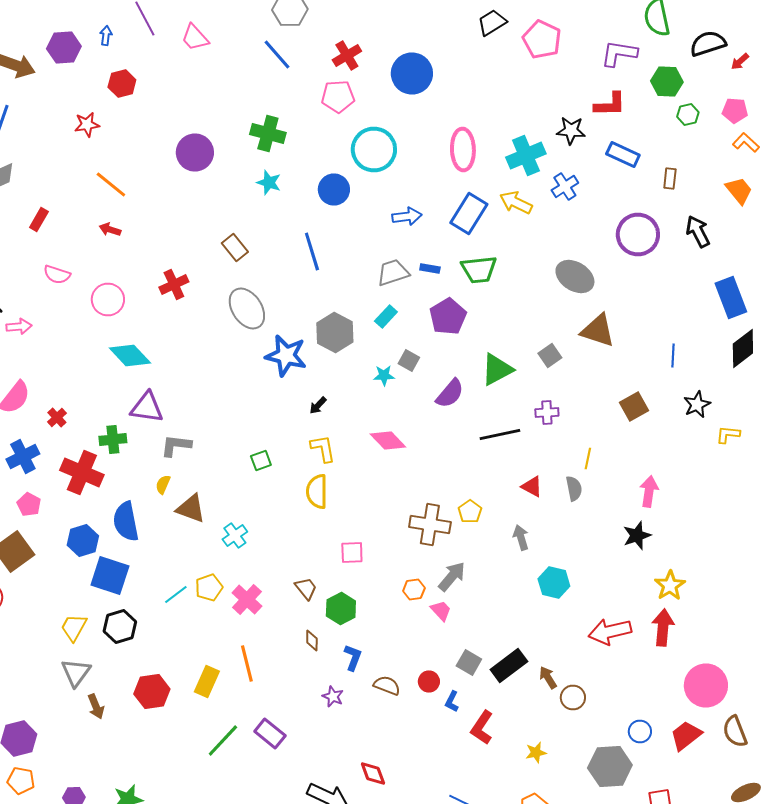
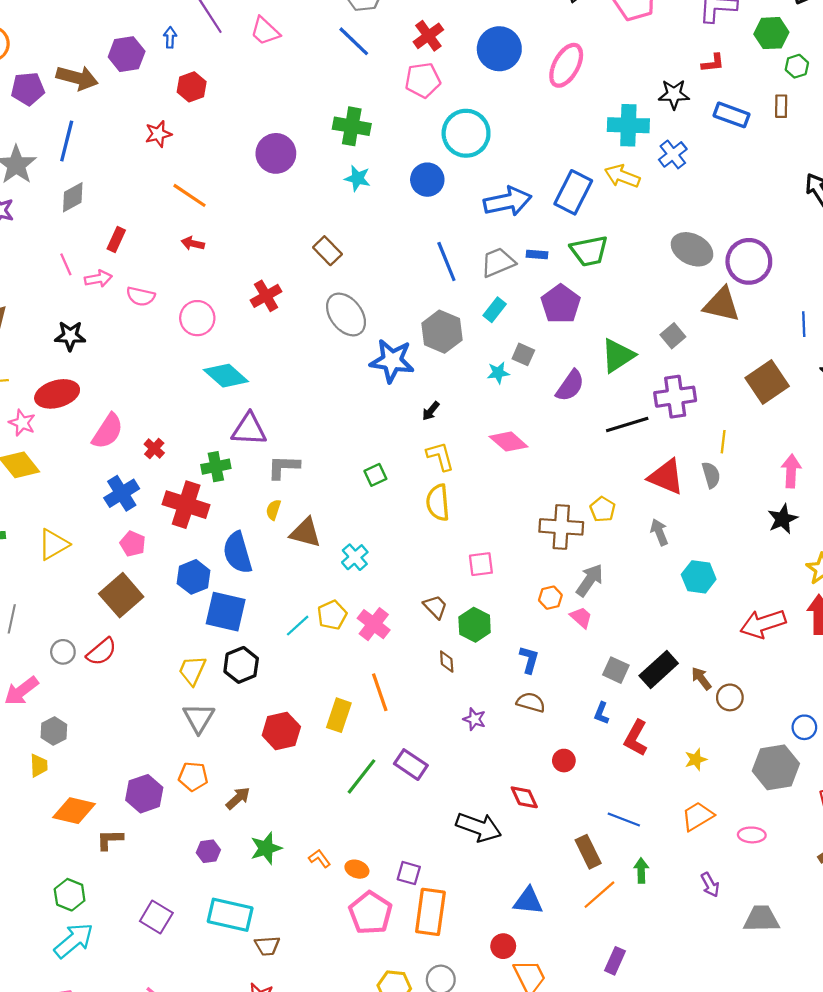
red L-shape: (610, 104) -> (713, 63), size x0.7
pink ellipse: (463, 150) -> (566, 65), moved, turned 36
cyan cross: (526, 156) -> (628, 125), turned 30
brown rectangle: (670, 178) -> (781, 106), moved
blue arrow: (407, 216) -> (508, 201), size x1.5
purple circle: (638, 234) -> (749, 261), moved
blue line: (312, 252) -> (446, 262), moved
pink arrow: (19, 326) -> (98, 279), moved
brown square: (634, 406) -> (767, 382), size x1.4
purple cross: (547, 412) -> (675, 397), size x1.6
red triangle: (532, 486) -> (666, 477), size x1.6
blue L-shape: (353, 658) -> (529, 660), moved
red circle: (429, 682) -> (564, 761), moved
brown arrow: (96, 706) -> (238, 798), moved, turned -105
orange pentagon: (21, 780) -> (193, 776), moved

